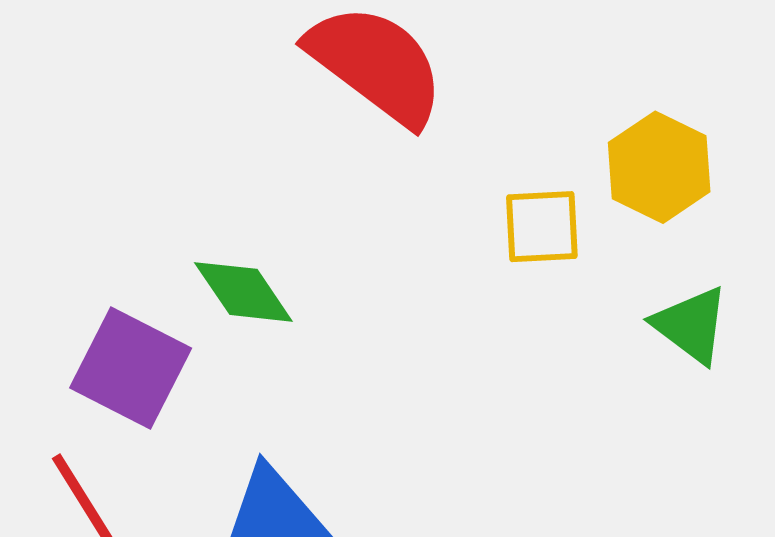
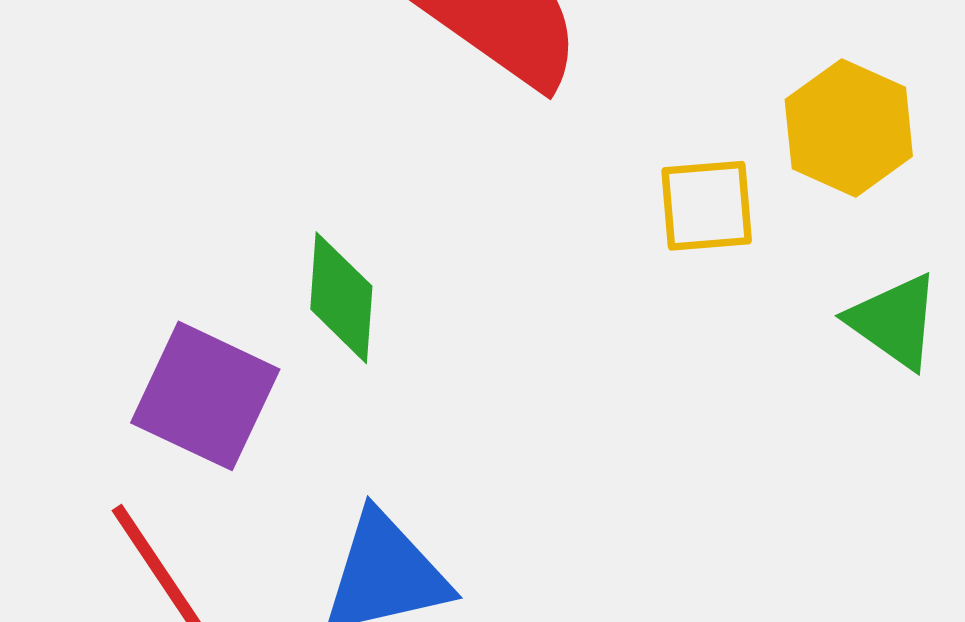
green diamond: (243, 292) -> (341, 298), turned 40

